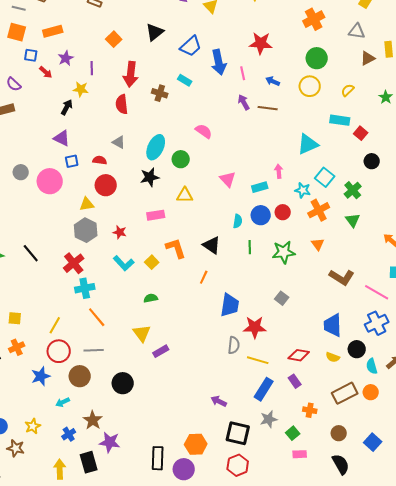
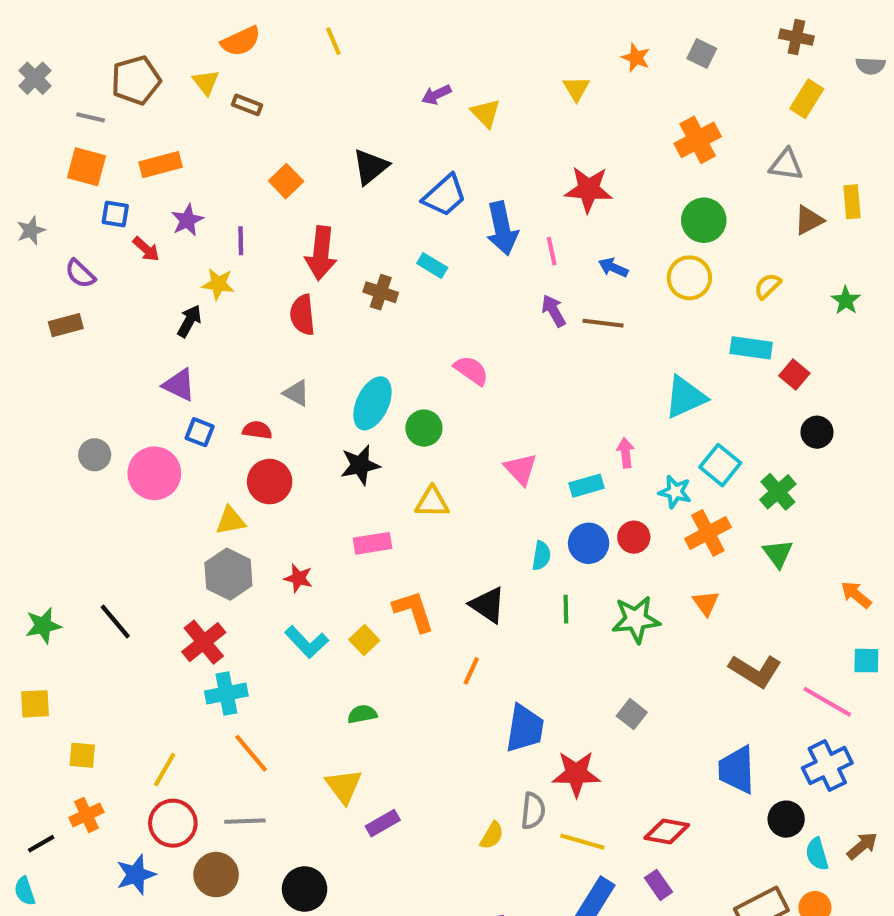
blue square: (72, 161) -> (200, 432), turned 32
yellow semicircle: (333, 357) -> (492, 836), moved, turned -80

